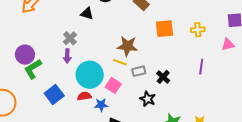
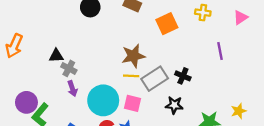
black triangle: (87, 14) -> (56, 56), moved
yellow cross: (198, 30) -> (203, 13), turned 32
gray rectangle: (139, 71) -> (155, 79), size x1.6

